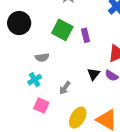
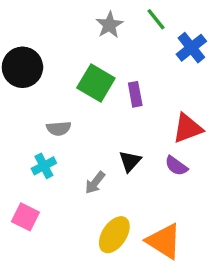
black triangle: (94, 74) -> (130, 161), moved
pink square: (41, 105) -> (25, 217), moved

